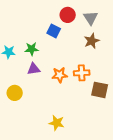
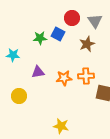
brown star: (92, 41) -> (87, 44), moved
green star: (32, 49) -> (40, 38), moved

